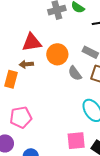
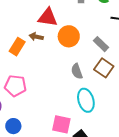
gray semicircle: (75, 73) -> (77, 71), moved

